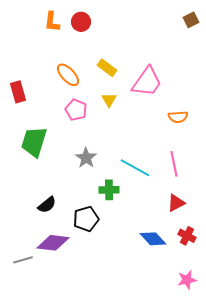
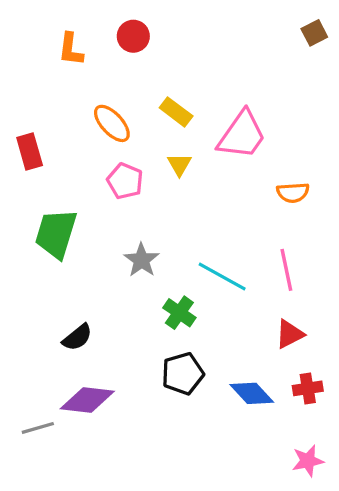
orange L-shape: (52, 22) -> (71, 49), moved
green cross: (109, 190) -> (179, 313), turned 36
black pentagon: (86, 219) -> (183, 374), moved
red cross: (187, 236) -> (308, 388), turned -36

